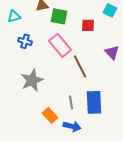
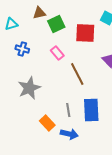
green square: (59, 16) -> (56, 24), turned -36
red square: (88, 25) -> (85, 33), size x1.5
pink rectangle: (60, 45) -> (57, 53), size x0.6

